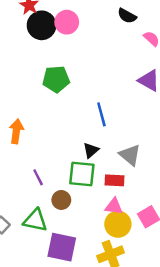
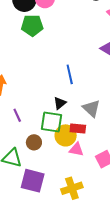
green pentagon: (56, 79) -> (32, 25), moved
purple line: (38, 177) -> (17, 115), moved
yellow circle: (118, 224) -> (66, 135), moved

